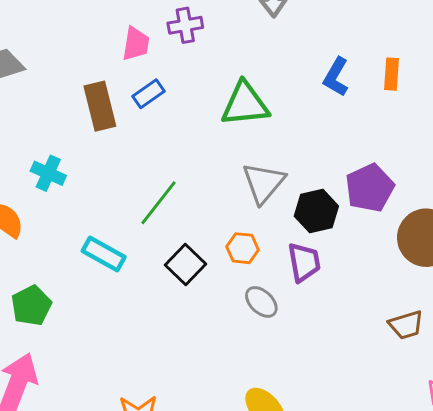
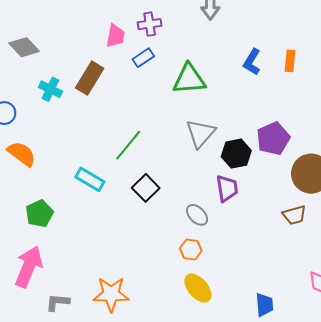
blue rectangle: (148, 94) -> (143, 58), moved
brown rectangle: (100, 106) -> (90, 78), turned 44
cyan cross: (48, 173) -> (50, 89), moved
orange hexagon: (242, 248) -> (191, 250), moved
brown trapezoid: (406, 325) -> (294, 215), moved

